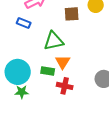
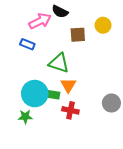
green triangle: (54, 41) -> (59, 63), turned 30
cyan circle: (18, 72) -> (35, 94), moved

